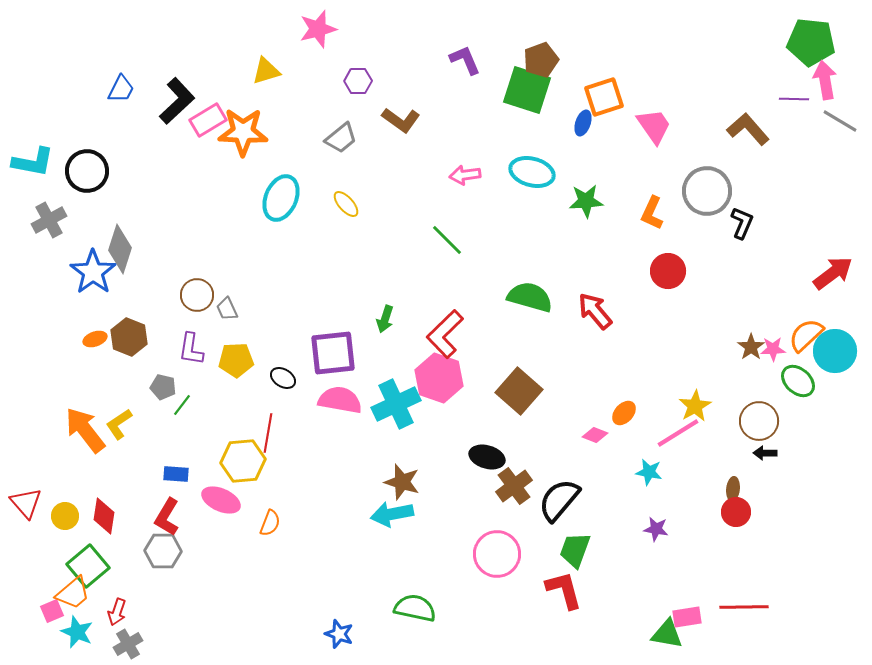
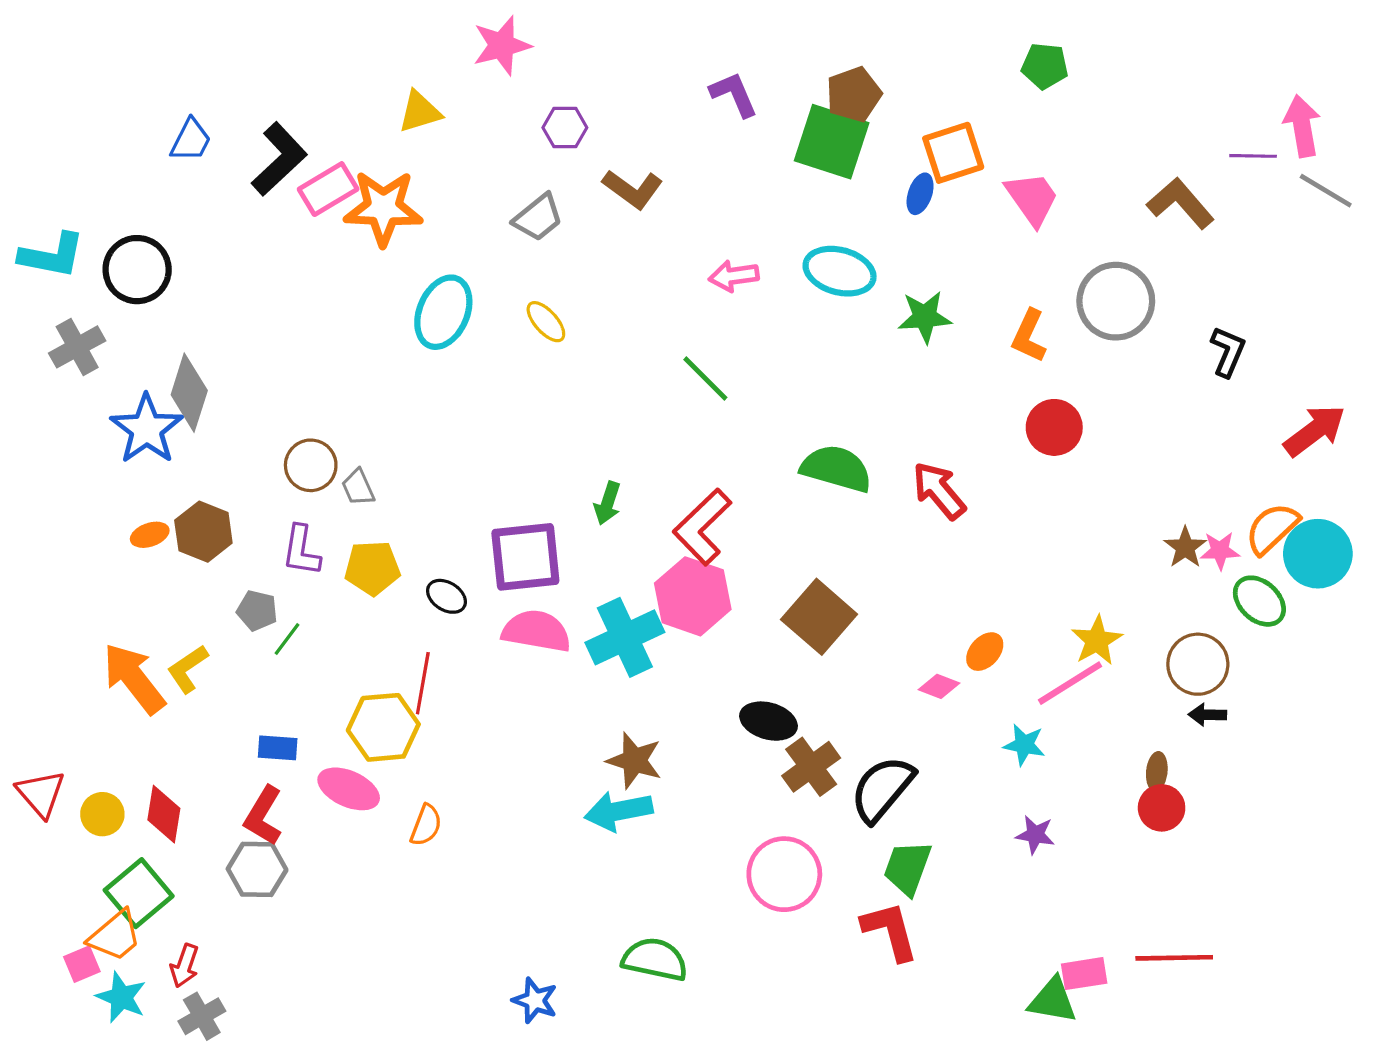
green pentagon: (811, 42) -> (1045, 66), moved, size x0.6
black L-shape: (742, 223) -> (1228, 352), moved

